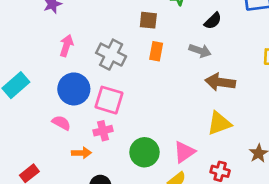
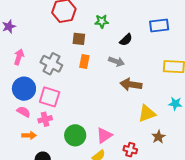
pink semicircle: (61, 123) -> (24, 112), moved
yellow triangle: (219, 123) -> (147, 114), moved

